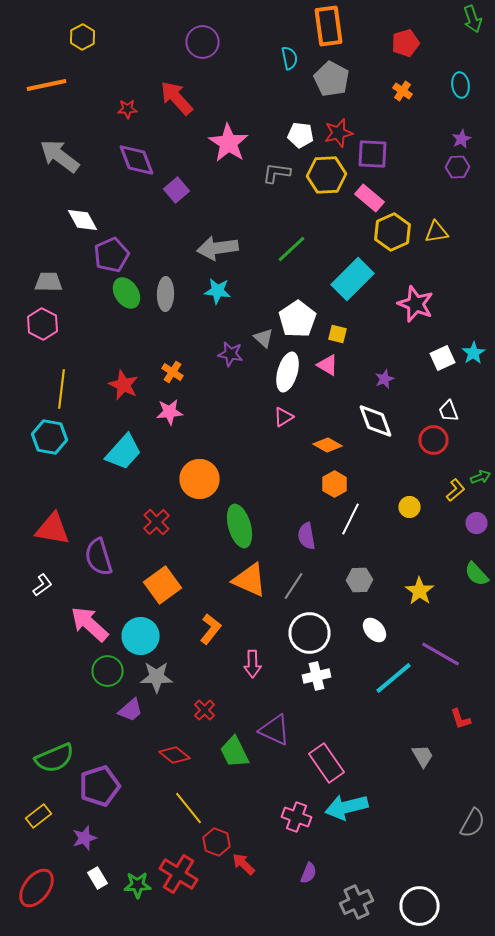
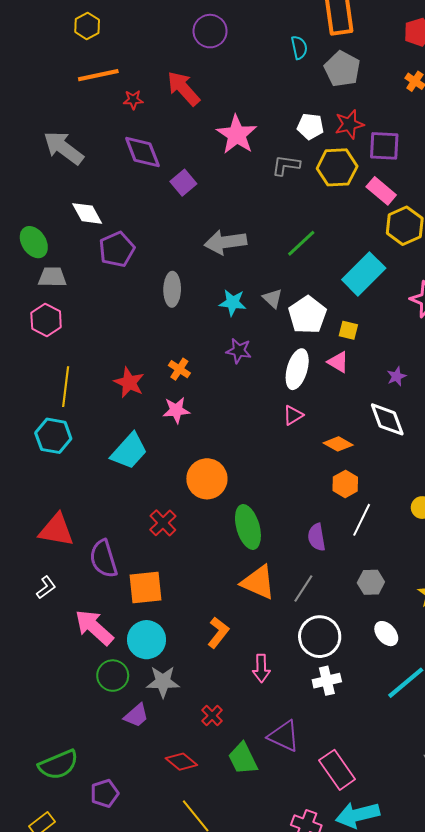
orange line: (46, 85) -> (98, 75), moved
cyan star: (218, 291) -> (233, 303), moved
green ellipse: (126, 293) -> (34, 242), moved
gray triangle: (264, 338) -> (273, 298), moved
orange square: (162, 585) -> (145, 587), moved, turned 30
purple pentagon: (100, 786) -> (105, 793), size x0.7

